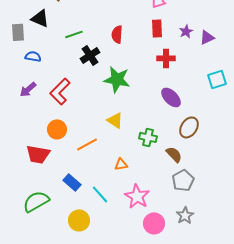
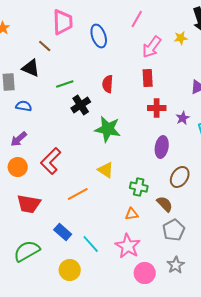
purple star: (186, 31) -> (183, 118), moved
red L-shape: (60, 91) -> (51, 161), moved
purple ellipse: (171, 97) -> (162, 147), turned 55
orange circle: (57, 129) -> (18, 167), moved
orange triangle: (121, 164) -> (132, 214), moved

